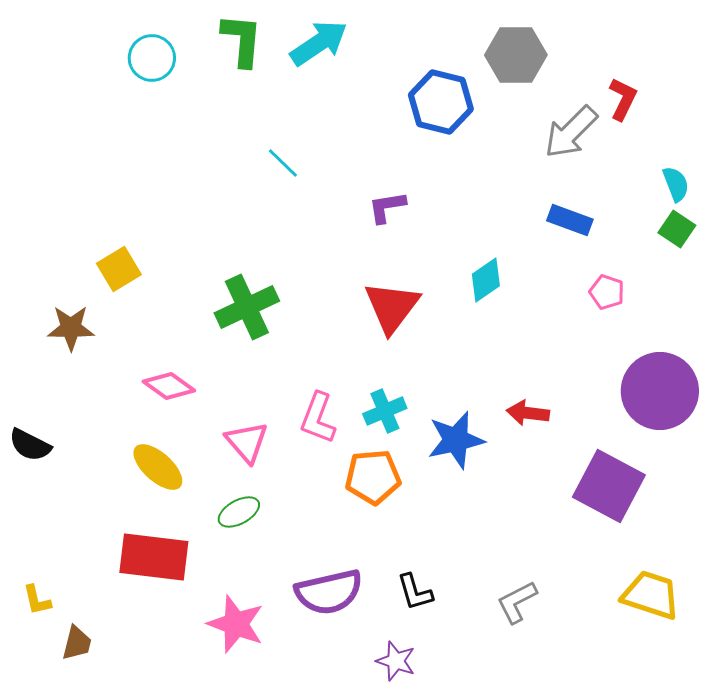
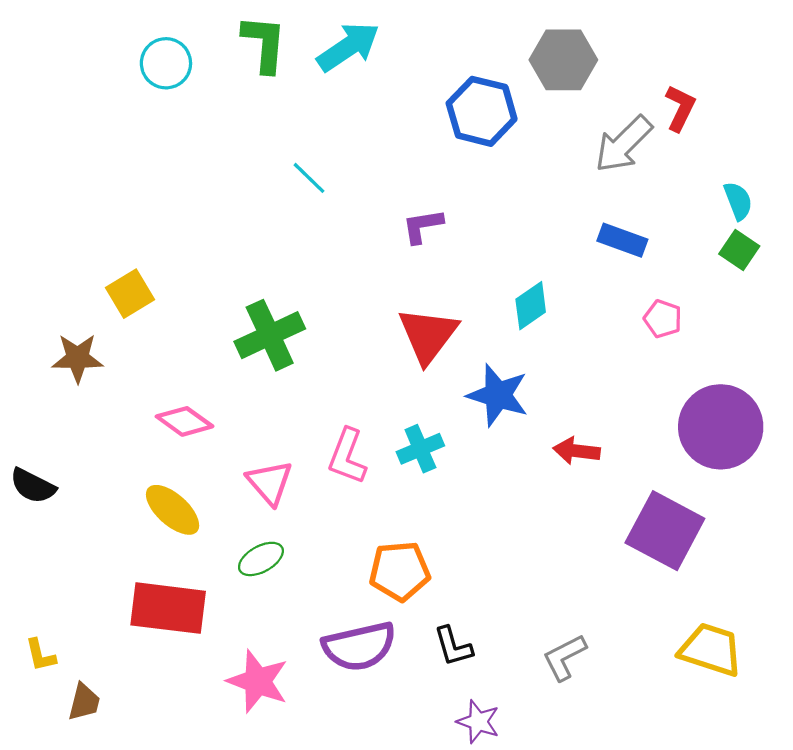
blue star: (456, 440) -> (498, 395), moved, turned 30
orange pentagon: (373, 477) -> (400, 571), moved
purple star: (396, 661) -> (478, 722), moved

